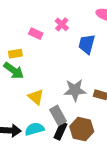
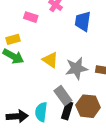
yellow triangle: (36, 97) -> (50, 60), moved
cyan semicircle: (34, 129) -> (41, 112), turned -60

